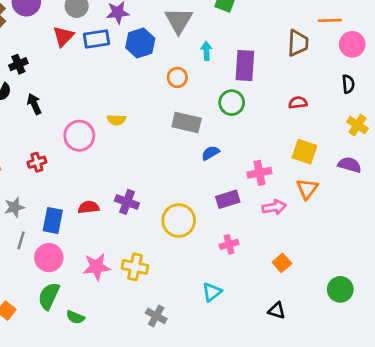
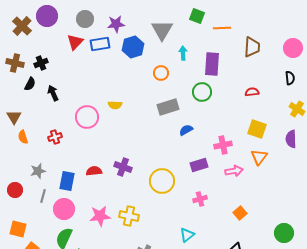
orange line: (330, 20) -> (222, 28), moved
gray rectangle: (187, 122) -> (168, 107), turned -30
purple semicircle: (350, 165) -> (291, 139), turned -108

